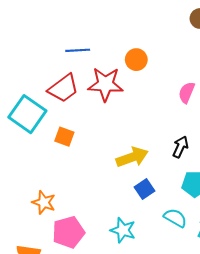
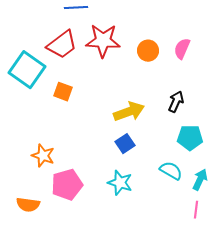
orange circle: (136, 60) -> (148, 51), moved
blue square: (144, 189) -> (125, 144), moved

